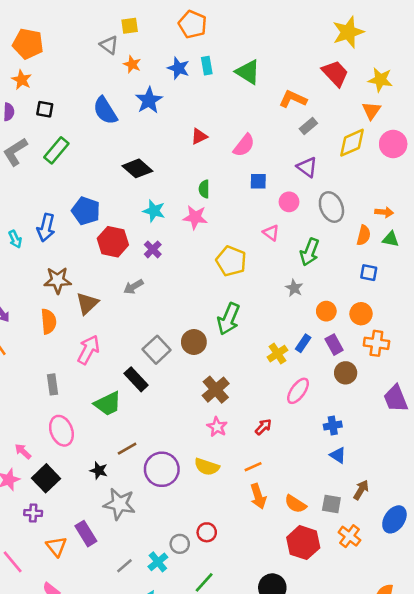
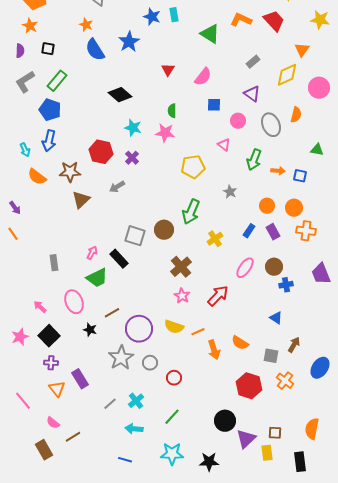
orange star: (132, 64) -> (86, 25), moved
green triangle: (248, 72) -> (210, 34), moved
yellow star: (380, 80) -> (320, 20), moved
orange L-shape: (293, 99) -> (241, 20), moved
red triangle: (199, 136) -> (168, 70), turned -32
pink circle: (393, 144) -> (319, 88), moved
blue pentagon: (86, 211) -> (50, 110), moved
orange arrow: (384, 212) -> (278, 171), moved
orange semicircle: (364, 235) -> (296, 115), moved
yellow pentagon: (231, 261) -> (193, 167), turned -30
brown star: (58, 280) -> (70, 172), moved
gray star: (294, 288) -> (230, 192), moved
orange semicircle: (49, 321) -> (37, 177), moved, turned 132
pink arrow: (88, 350) -> (92, 253), moved, size x0.6
gray square: (157, 350) -> (135, 236), turned -30
yellow cross: (277, 354) -> (215, 239), moved
brown circle: (346, 373) -> (274, 267), moved
blue cross: (333, 426) -> (286, 285), moved
red arrow: (263, 427) -> (218, 296), size x1.6
pink ellipse: (61, 431) -> (74, 302), moved
pink arrow: (23, 451) -> (40, 307), moved
orange line: (253, 467) -> (198, 332), moved
gray star: (119, 504) -> (121, 358), moved, turned 30
orange semicircle: (295, 504) -> (240, 343), moved
purple cross: (33, 513) -> (51, 363), moved
gray circle: (180, 544) -> (150, 363), moved

